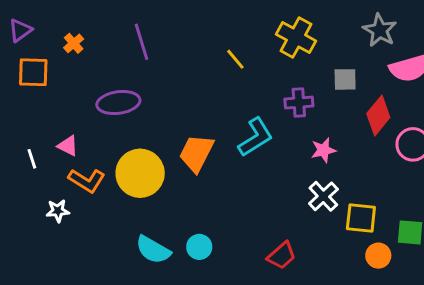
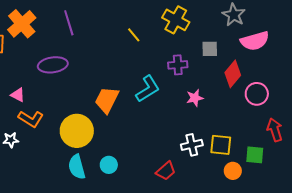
orange cross: (74, 43) -> (22, 24), size x2.0
yellow circle: (140, 173) -> (77, 131), moved
white cross: (323, 196) -> (192, 145), moved, turned 30
cyan semicircle: (153, 250) -> (77, 167), turned 45

